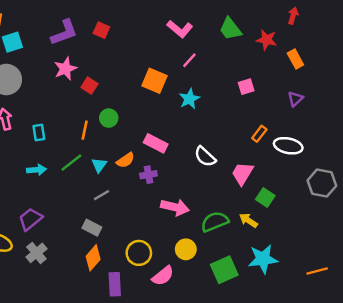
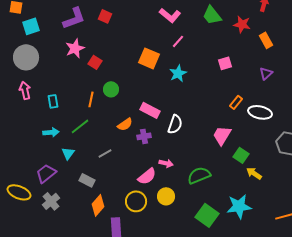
white semicircle: (205, 157) -> (175, 124), moved, turned -114
cyan triangle: (99, 165) -> (68, 153), moved
pink arrow: (175, 207) -> (166, 163), size x0.6
yellow arrow: (248, 220) -> (254, 173), moved
gray rectangle: (92, 228) -> (87, 180), moved
yellow circle: (186, 249) -> (166, 196), moved
green square: (224, 270) -> (207, 215), turned -30
pink semicircle: (163, 276) -> (147, 176), moved

